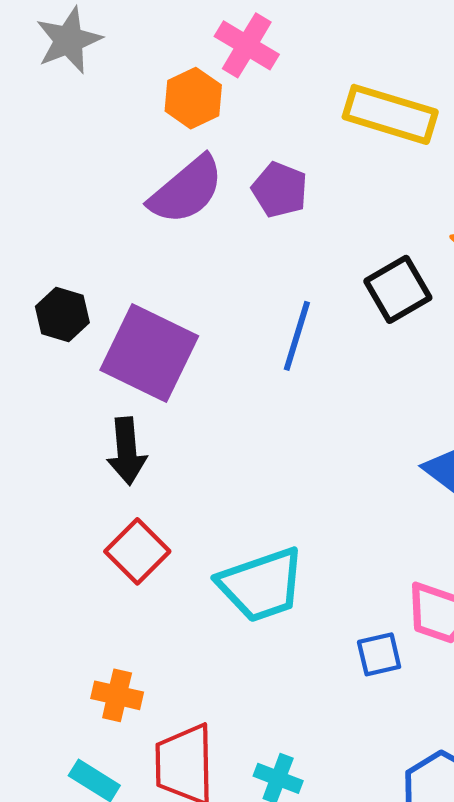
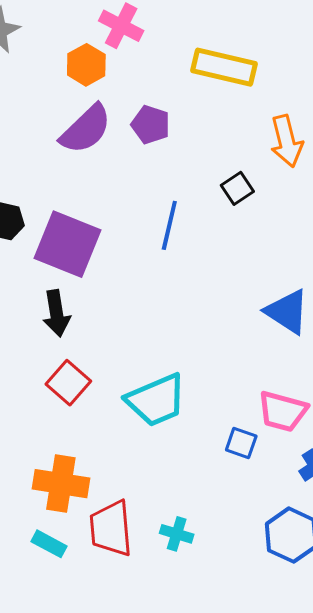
black square: (398, 289) -> (237, 188), size x0.7
blue square: (379, 654) -> (241, 443), turned 36
orange cross: (117, 695) -> (61, 484), size x1.6

